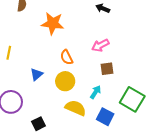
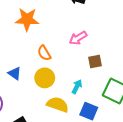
brown square: (107, 69) -> (95, 61), moved
blue triangle: (37, 74) -> (15, 73), turned -40

